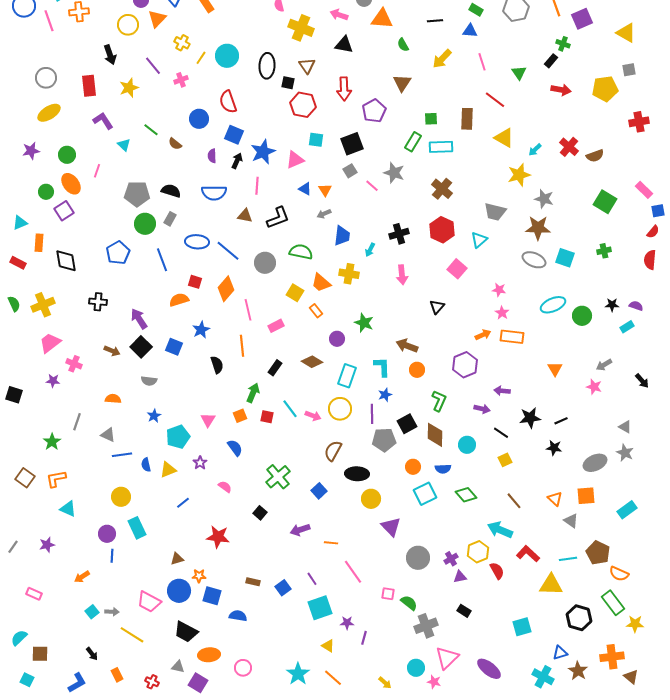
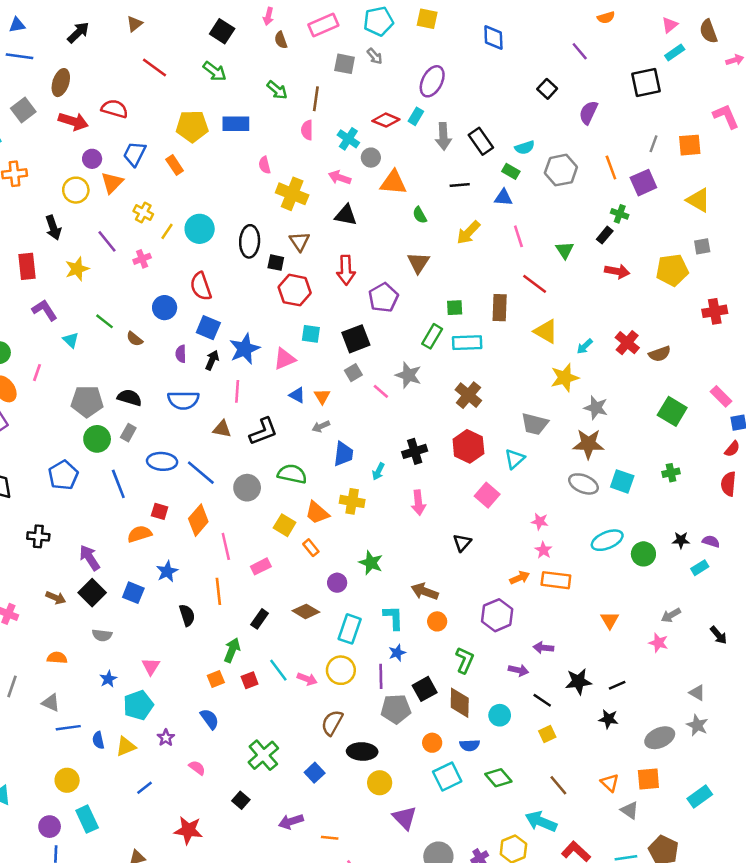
red square: (267, 417) -> (250, 680), turned -32
pink triangle: (208, 420) -> (151, 666), moved

